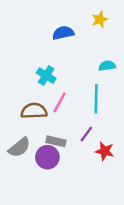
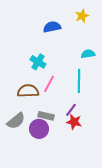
red star: (105, 151) -> (74, 122), moved

